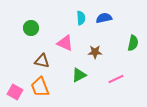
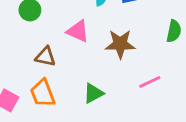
brown star: (95, 52) -> (120, 44), size x1.5
green triangle: (79, 75) -> (93, 93), moved

